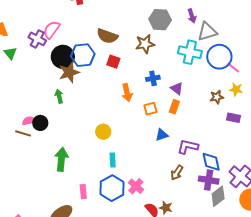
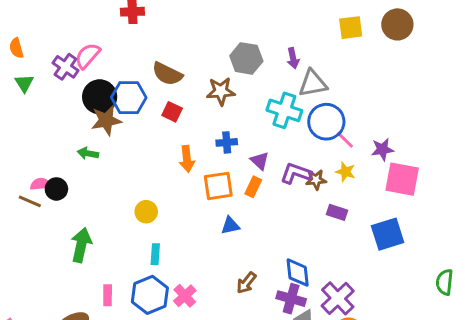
green arrow: (59, 96) -> (88, 153), turned -72
orange square: (150, 109) -> (218, 186), size x1.5
purple L-shape: (188, 147) -> (296, 173), moved

